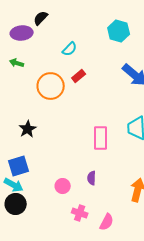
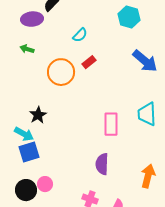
purple semicircle: (92, 178) -> (102, 164), size x1.5
cyan arrow: (14, 185) -> (24, 134), moved
pink circle: (63, 186) -> (45, 184), moved

